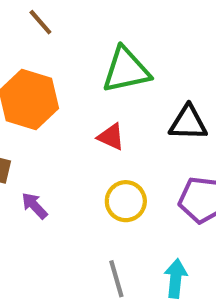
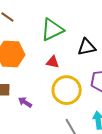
yellow circle: (126, 201) -> (67, 90), size x1.5

